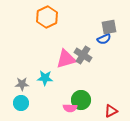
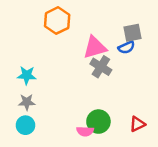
pink triangle: (66, 59) -> (95, 47), moved
cyan star: (45, 78) -> (27, 75), moved
red triangle: (111, 111) -> (137, 124), moved

